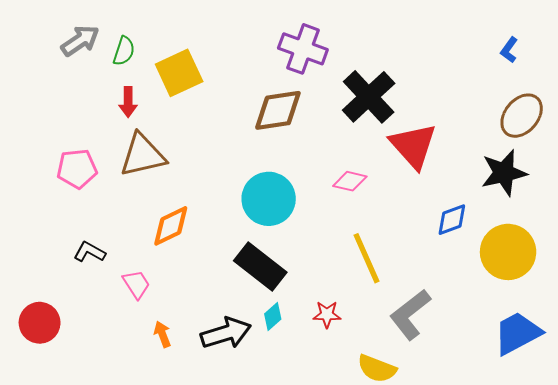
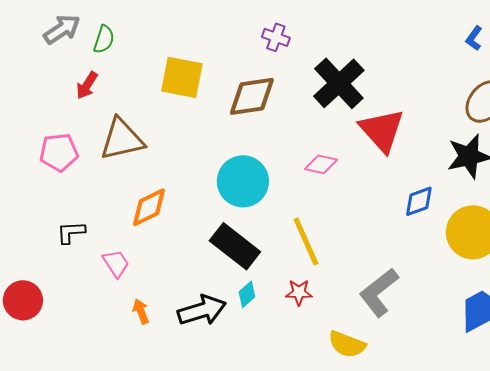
purple cross: (303, 49) -> (276, 37), size x0.6
yellow square: (179, 73) -> (182, 77), moved, turned 36
red arrow: (128, 102) -> (87, 85), moved, turned 32
black L-shape: (90, 252) -> (71, 232), turned -32
yellow line: (366, 258) -> (306, 241), moved

